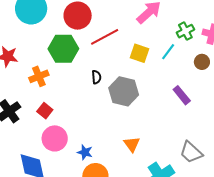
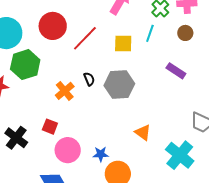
green hexagon: (63, 49) -> (25, 65), moved
orange cross: (39, 76) -> (65, 91), moved

